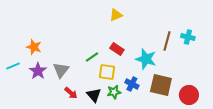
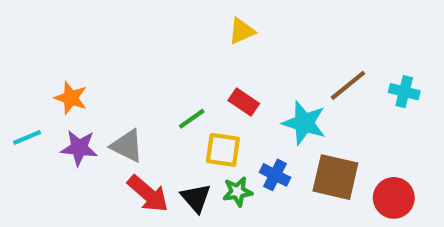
cyan cross: (188, 37) -> (404, 92), moved
brown line: (167, 41) -> (348, 85), turned 36
gray triangle: (61, 70) -> (127, 146), turned -42
purple star: (38, 71) -> (79, 148), turned -30
red arrow: (71, 93) -> (148, 194), size x1.5

